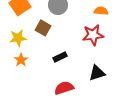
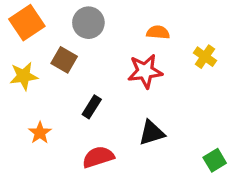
black rectangle: (60, 57) -> (92, 107), turned -32
orange star: (21, 60) -> (40, 133), moved

